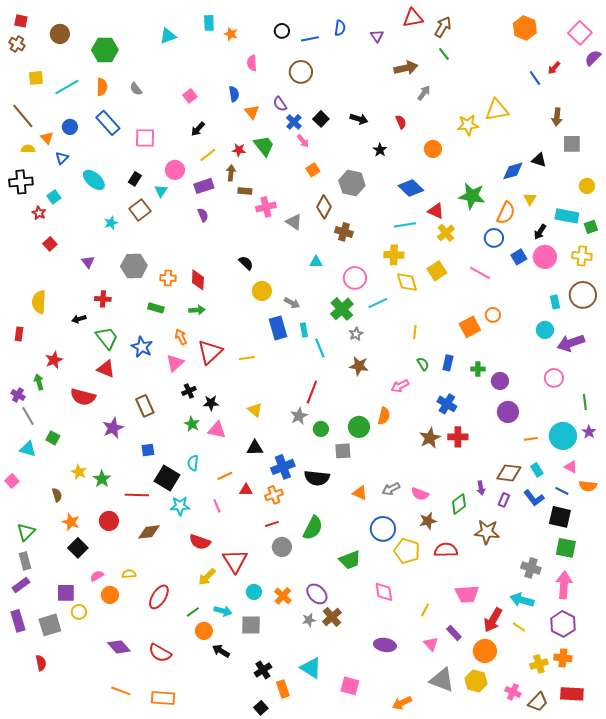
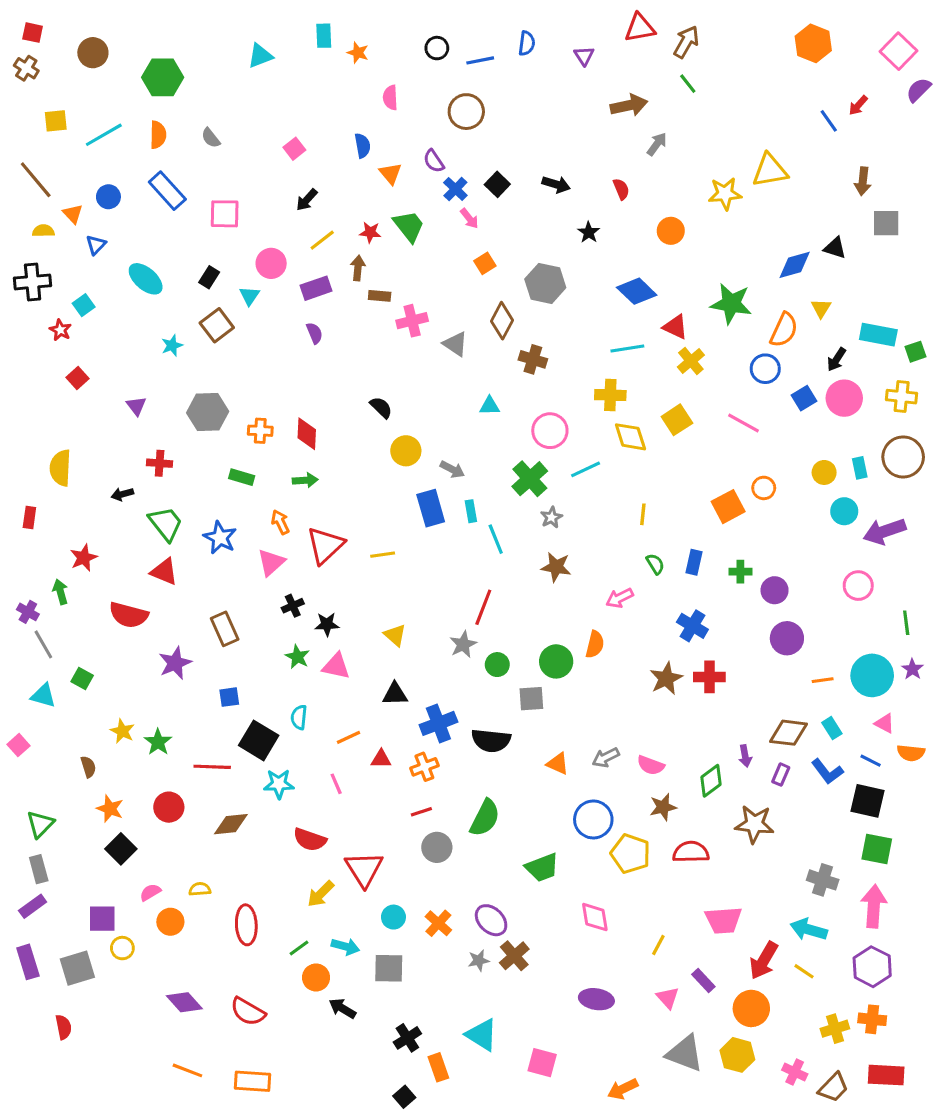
yellow circle: (587, 186) -> (824, 472), moved
red ellipse: (159, 597) -> (246, 925), turned -35

